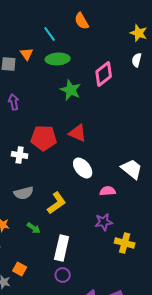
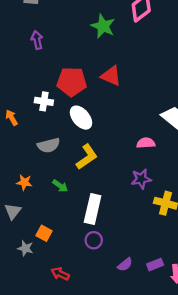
white ellipse: (83, 168) -> (81, 118), moved

